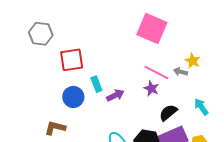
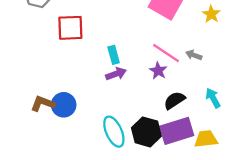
yellow star: (193, 61) -> (211, 14), moved
cyan rectangle: (96, 84) -> (114, 55), moved
blue circle: (73, 97) -> (64, 105), moved

